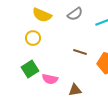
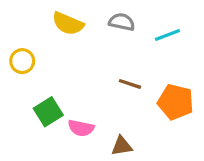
gray semicircle: (75, 14) -> (122, 22), turned -133
yellow circle: (33, 38) -> (22, 61), moved

